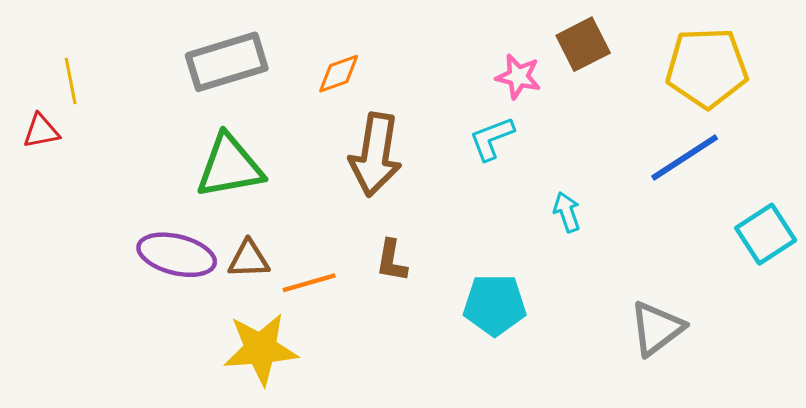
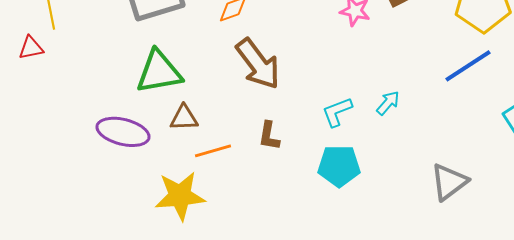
cyan L-shape: (492, 138) -> (337, 112), moved
brown arrow: (375, 155) -> (258, 64), turned -46
cyan arrow: (567, 212) -> (388, 103), turned 60
brown triangle: (249, 259) -> (184, 118), moved

